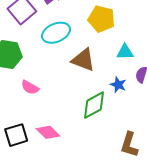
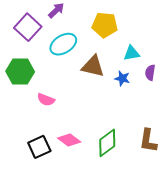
blue star: (118, 85) -> (122, 78), moved
green diamond: (94, 105) -> (107, 143), moved

